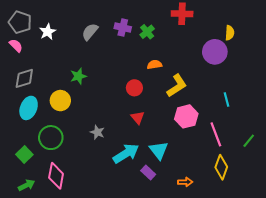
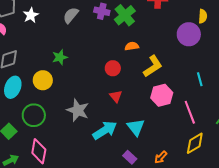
green cross: (147, 32) -> (125, 15), size x1.5
gray star: (97, 132) -> (78, 110), size x1.6
yellow diamond: (221, 167) -> (195, 143), turned 40
purple rectangle: (148, 172) -> (130, 157), moved
orange arrow: (185, 182) -> (161, 157), turned 136

